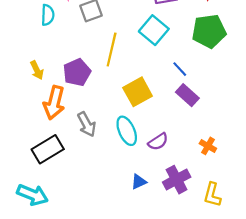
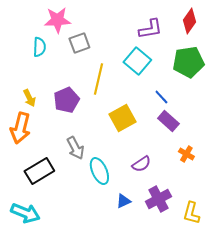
orange arrow: (54, 103) -> (20, 128), moved
cyan ellipse: (127, 131) -> (99, 171), moved
orange cross: (208, 146) -> (186, 154), moved

